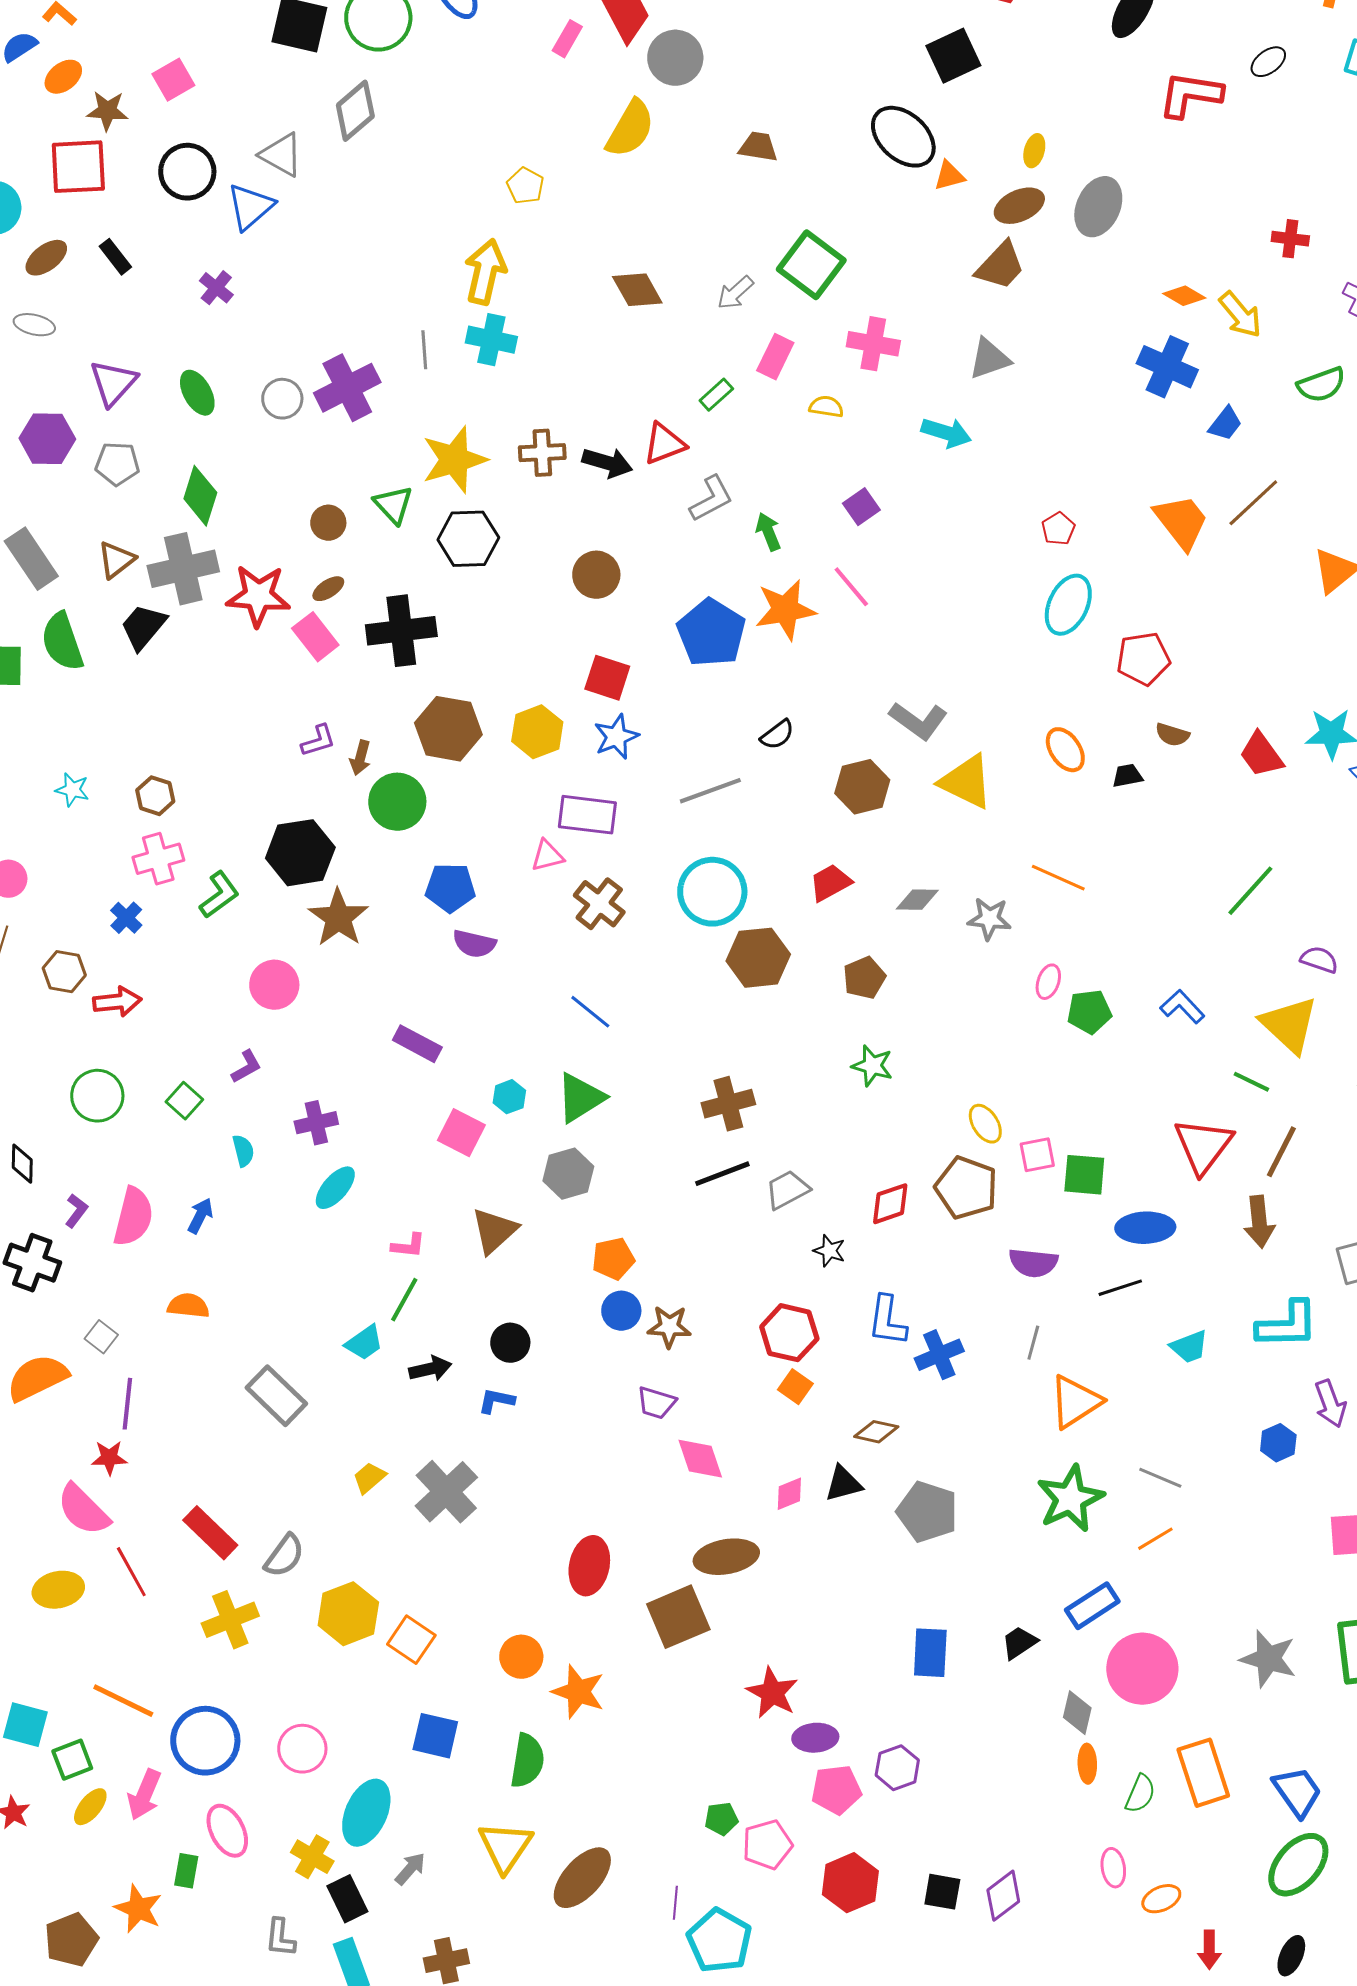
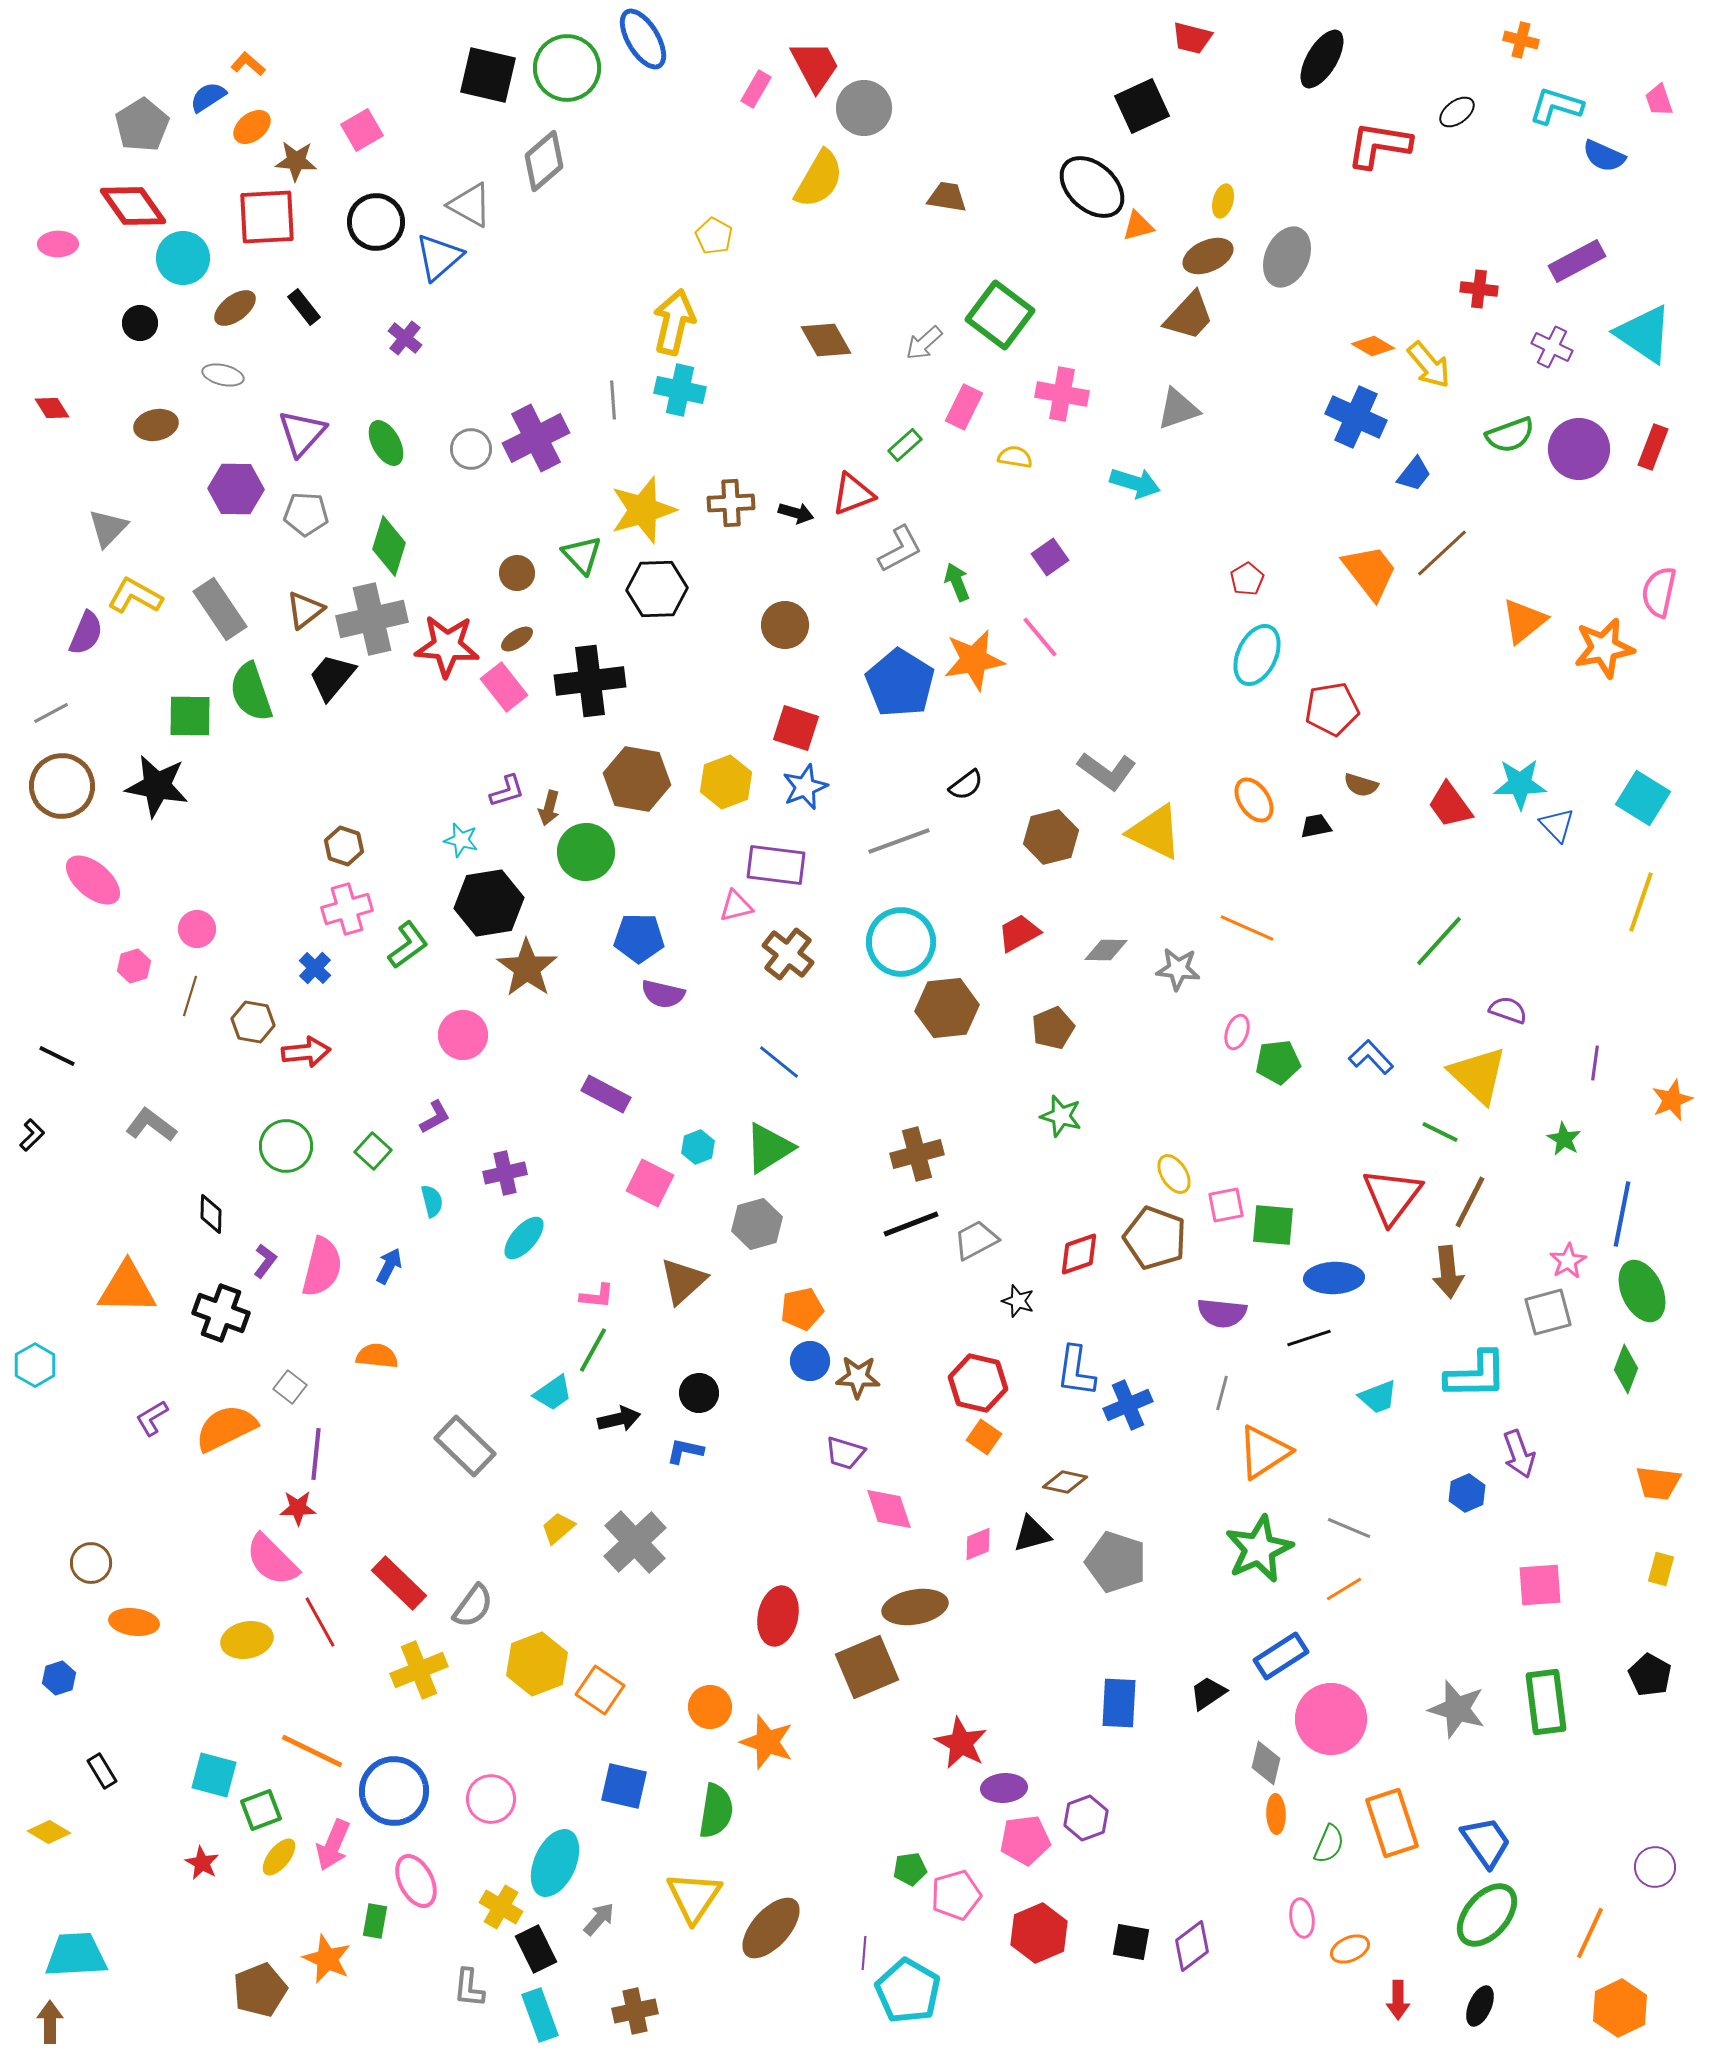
black arrow: (607, 463) -> (796, 513), size x0.7
cyan star: (72, 790) -> (461, 840), moved

